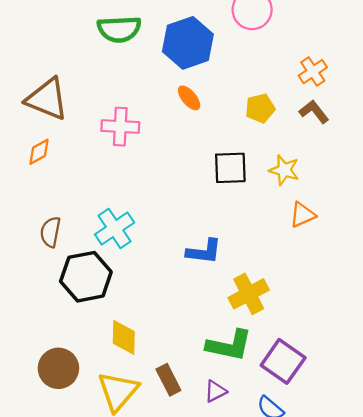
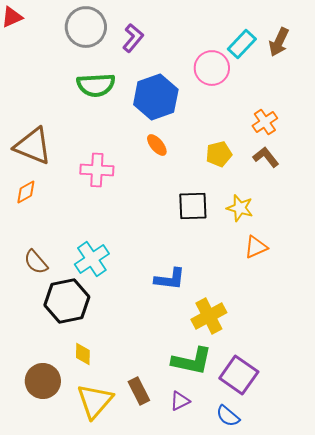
brown semicircle: (50, 232) -> (36, 262), turned -52
yellow diamond: (124, 337) -> (83, 354), moved, size x0.7

